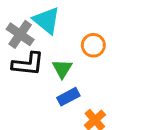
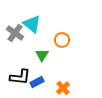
black L-shape: (28, 64) -> (20, 77), moved
blue rectangle: (68, 97) -> (37, 82), moved

